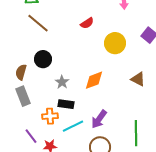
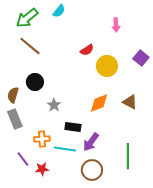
red semicircle: (87, 23) -> (87, 50), moved
orange diamond: (94, 80) -> (99, 103), moved
black rectangle: (66, 104) -> (73, 127), moved
cyan line: (73, 126) -> (65, 149), turned 35

